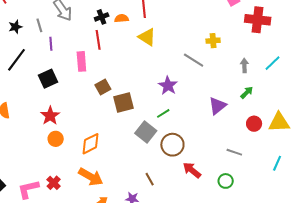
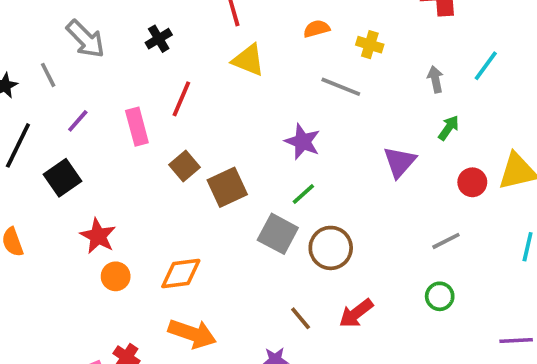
orange semicircle: (122, 18) -> (317, 29), moved
red line: (98, 40) -> (181, 99), moved, turned 42
yellow cross: (213, 41) -> (370, 45), turned 32
purple line: (51, 44) -> (78, 121), moved, turned 56
black square: (48, 79) -> (62, 178), moved
orange diamond: (90, 144) -> (181, 274), turned 30
gray line: (234, 152) -> (446, 241), turned -35
red arrow: (192, 170) -> (356, 313), moved, turned -66

